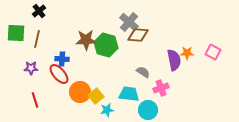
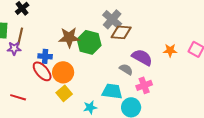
purple semicircle: (174, 60) -> (142, 57), moved, turned -50
purple star: (31, 68) -> (14, 48), moved
orange circle: (80, 92) -> (63, 72), moved
yellow square: (96, 96) -> (64, 93), moved
red line: (35, 100) -> (18, 97), turned -56

